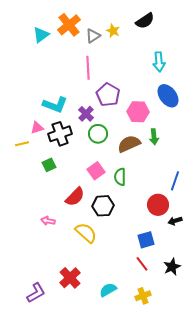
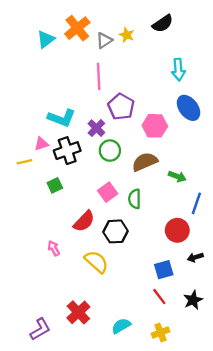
green arrow: (154, 137) -> (177, 176), moved, turned -63
pink arrow: (48, 221) -> (54, 248), turned 48
black arrow: (175, 221) -> (195, 257), moved

